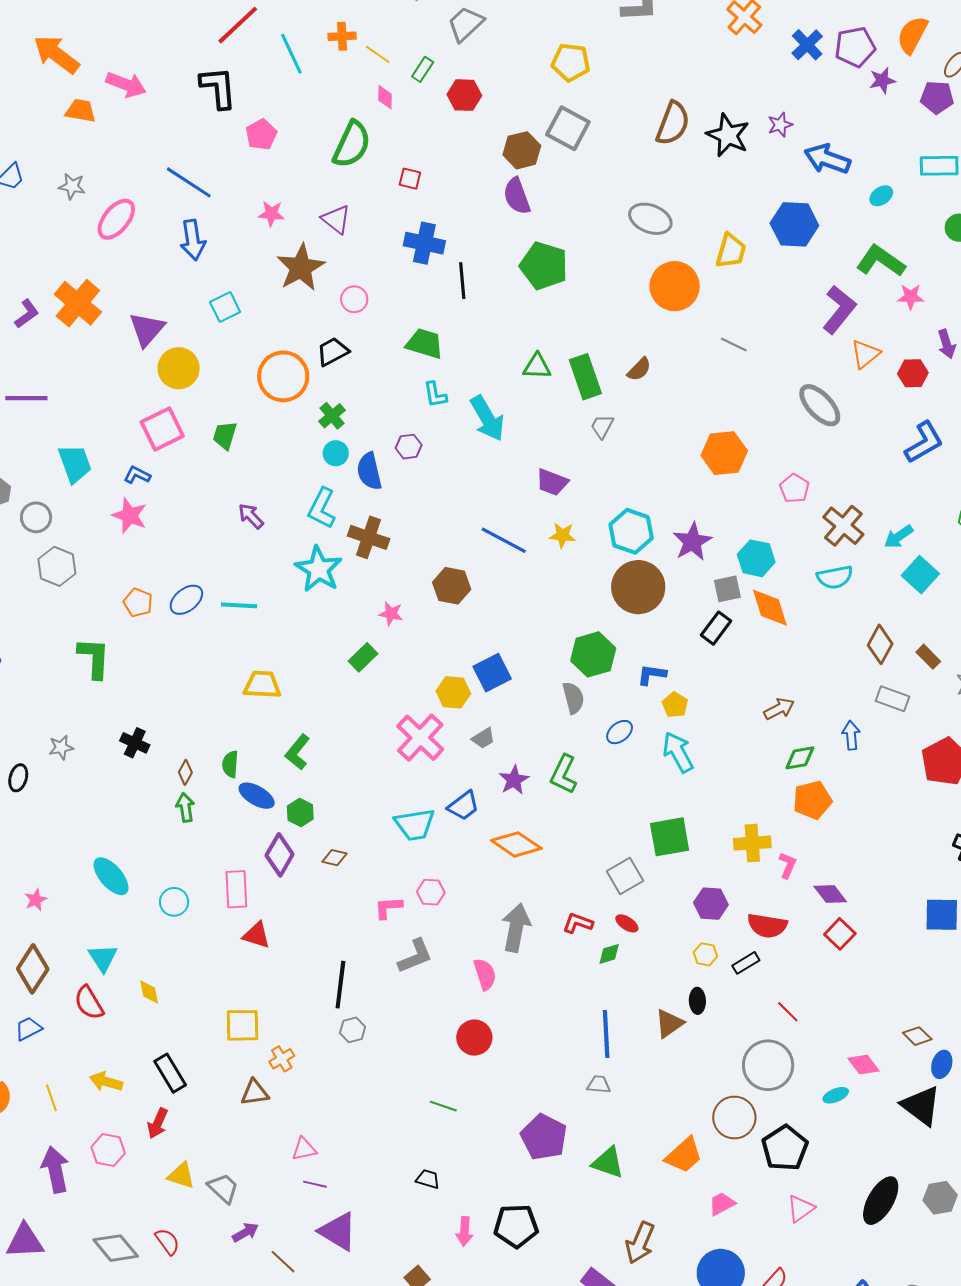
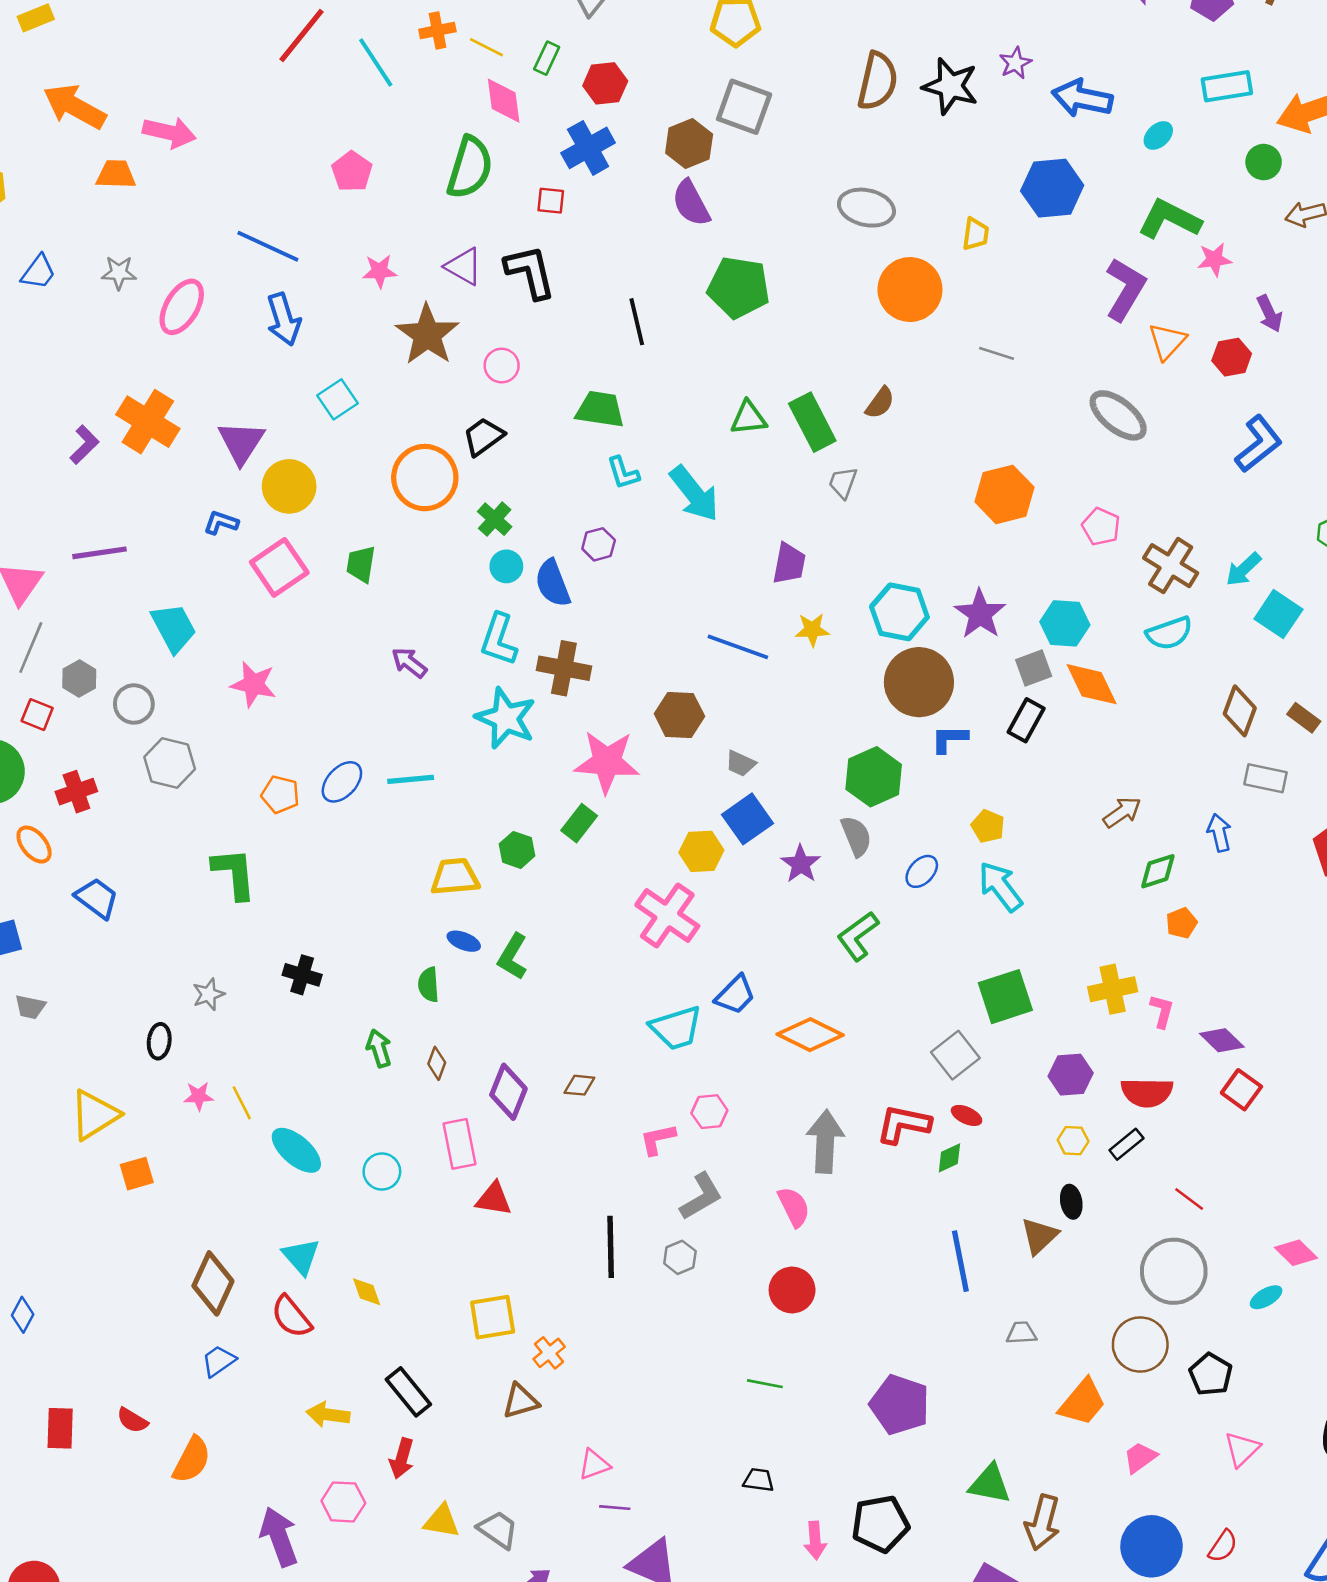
black L-shape: (218, 88) -> (530, 272), moved
pink diamond: (385, 97) -> (504, 101), size x1.5
blue cross: (424, 243) -> (588, 148), moved, turned -33
yellow trapezoid: (731, 251) -> (976, 234), size x0.7
blue L-shape: (137, 475) -> (221, 523), moved
purple trapezoid: (552, 482) -> (789, 564), turned -92
pink star: (391, 614) -> (607, 762), size x2.0
blue L-shape: (652, 675) -> (949, 739), moved
gray trapezoid: (483, 738) -> (741, 763), moved, turned 65
brown diamond: (185, 772) -> (437, 1063), moved
green L-shape: (564, 774) -> (858, 936), turned 36
purple star: (514, 780) -> (801, 864), moved
blue ellipse: (257, 796) -> (464, 941), moved, size x0.7
orange pentagon: (812, 800) -> (1182, 923), size x0.6
green hexagon: (300, 813) -> (517, 850), moved
pink star: (36, 900) -> (199, 1096), moved, turned 30
red L-shape: (578, 923) -> (903, 1124), size x1.4
gray hexagon: (353, 1030) -> (680, 1257), moved
gray trapezoid: (599, 1085) -> (1022, 1333), moved
yellow line: (51, 1098) -> (242, 1103), moved
black pentagon: (785, 1148) -> (1211, 1374), size x0.7
green triangle: (608, 1163) -> (990, 1484), moved

